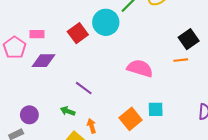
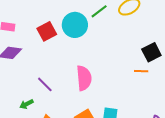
pink semicircle: (140, 68) -> (84, 78), moved, turned 60
green arrow: (68, 111) -> (26, 104), turned -56

